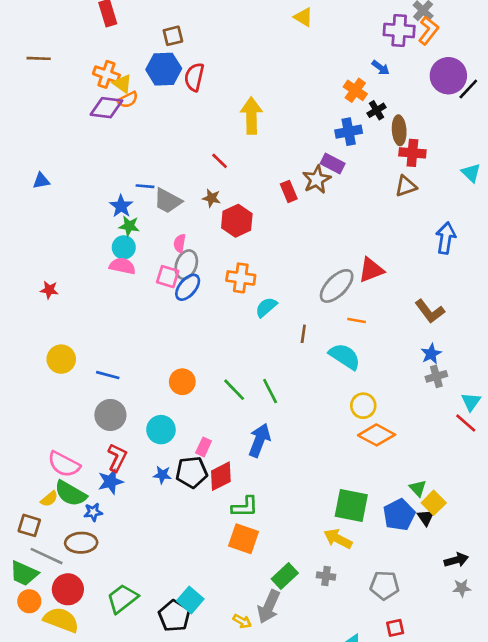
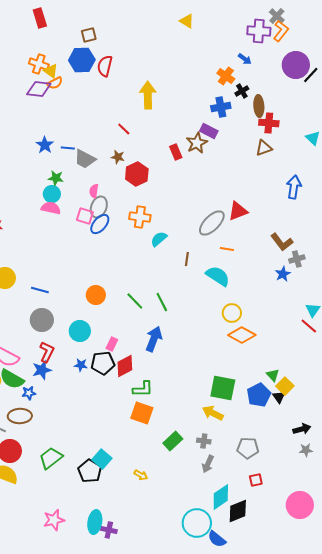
blue star: (121, 206) -> (45, 145), moved
gray cross: (436, 376) -> (297, 259), moved
gray arrow: (269, 607) -> (208, 464), moved, size x0.7

